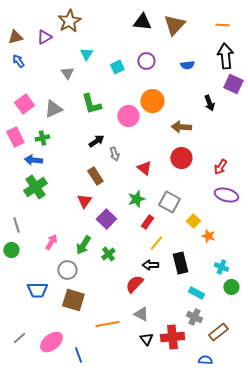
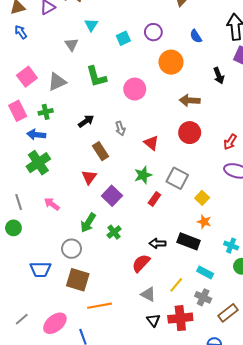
blue semicircle: (187, 65) -> (196, 36), turned 64
orange circle: (152, 101) -> (171, 62), moved
black arrow: (96, 141) -> (86, 121), moved
orange star: (208, 236) -> (204, 222), moved
pink arrow: (51, 242) -> (52, 204), moved, turned -84
yellow line: (156, 243) -> (176, 285), moved
black rectangle: (180, 263) -> (189, 241), turned -55
orange line: (107, 324) -> (99, 306), moved

